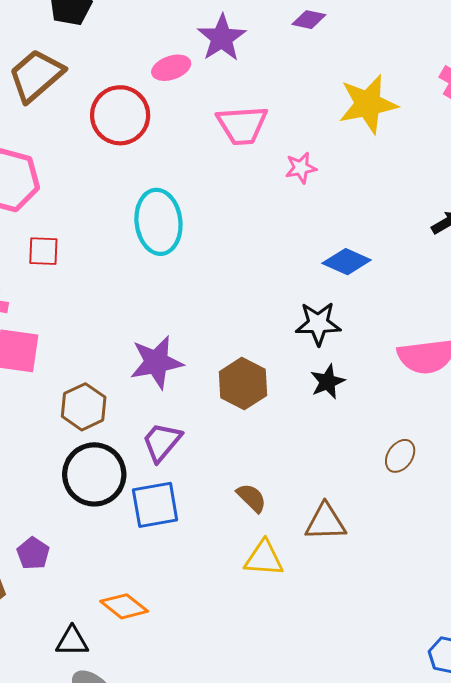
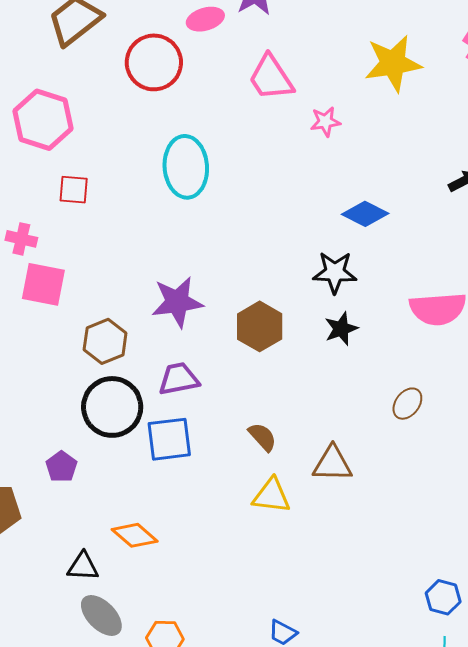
pink trapezoid: (242, 125) -> (271, 78), turned 58
purple trapezoid: (162, 442) -> (179, 379), turned 36
purple pentagon: (33, 553) -> (61, 467), moved

